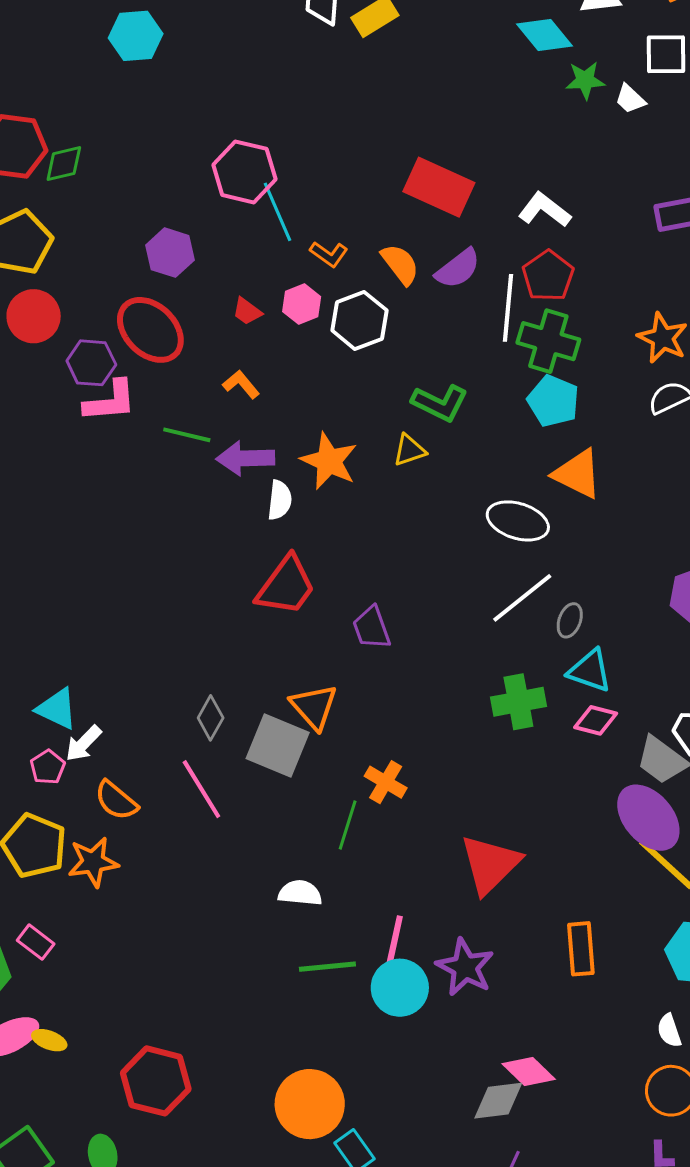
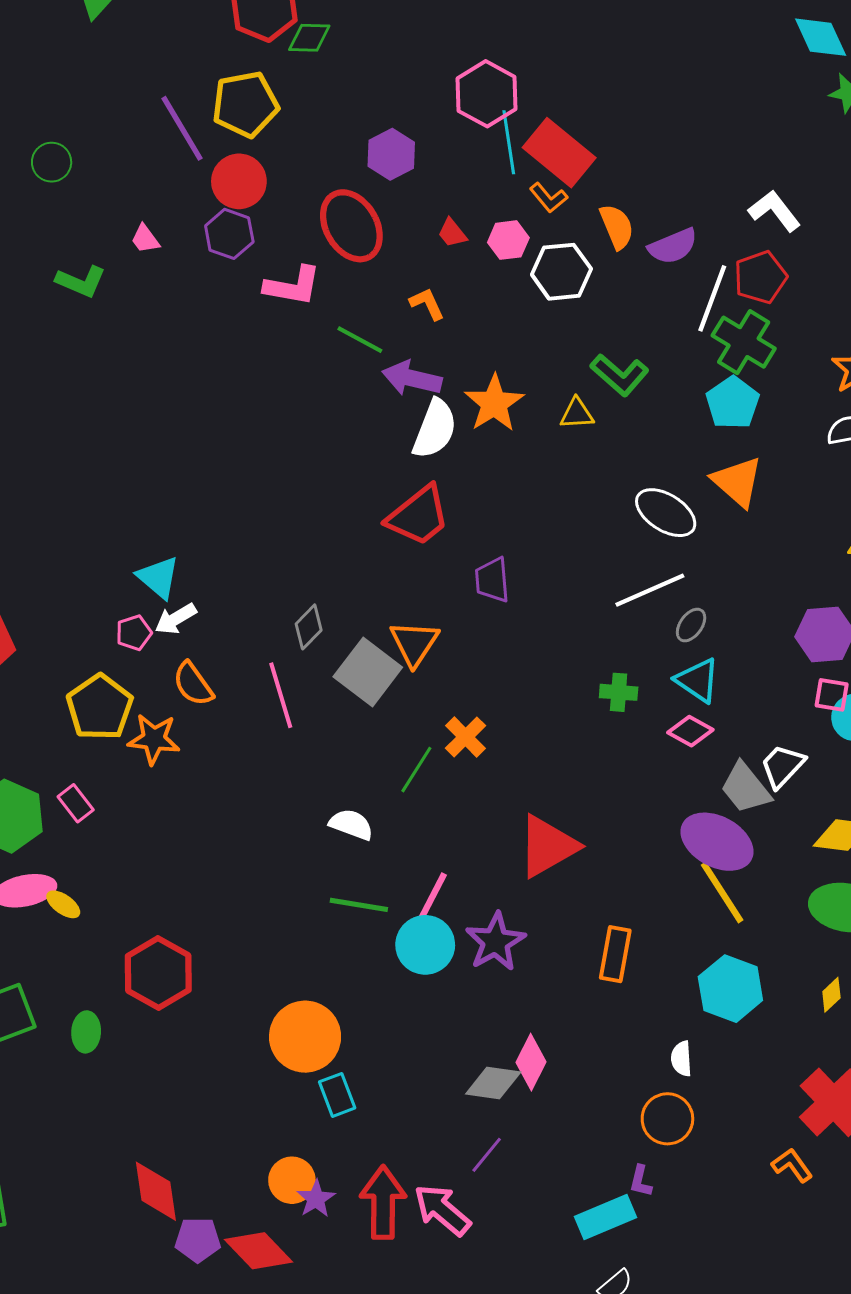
red rectangle: (439, 187) -> (559, 153), moved
purple hexagon: (91, 363) -> (229, 234), moved
white semicircle: (280, 500) -> (435, 429), size x1.5
green cross: (518, 702) -> (619, 692), size x0.7
purple ellipse: (648, 818) -> (717, 842), turned -36
pink diamond: (529, 1072) -> (531, 1062), turned 58

